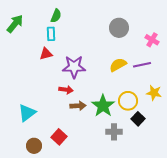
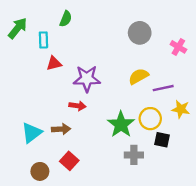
cyan rectangle: (51, 34) -> (43, 40), moved
purple line: (142, 65) -> (163, 88), moved
brown arrow: (78, 106) -> (61, 129), moved
black square: (138, 119) -> (162, 140), turned -32

